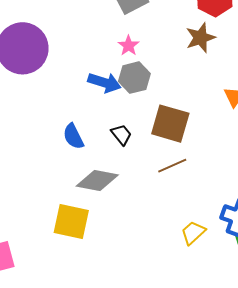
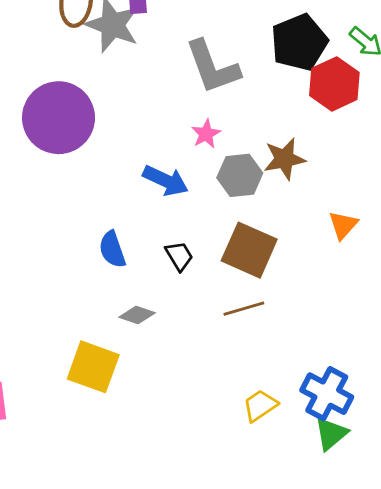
brown star: (201, 38) -> (284, 159), moved
gray hexagon: (134, 78) -> (240, 175), moved
gray diamond: (97, 180) -> (137, 315), size x0.6

